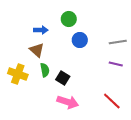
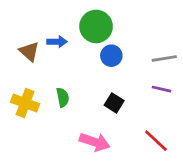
green circle: (69, 19) -> (96, 26), size x1.5
brown triangle: (37, 50) -> (29, 51), moved
black square: (63, 78) -> (114, 103), moved

